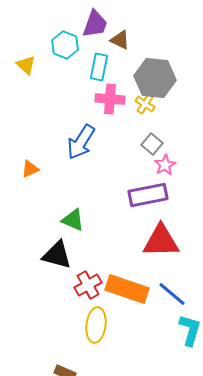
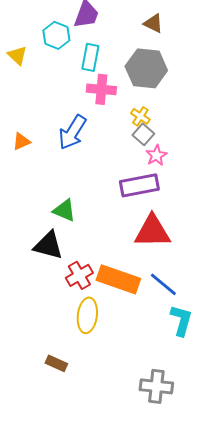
brown triangle: (120, 40) -> (153, 23), moved
yellow cross: (145, 104) -> (140, 116), moved
orange triangle: (30, 169) -> (21, 141), moved

